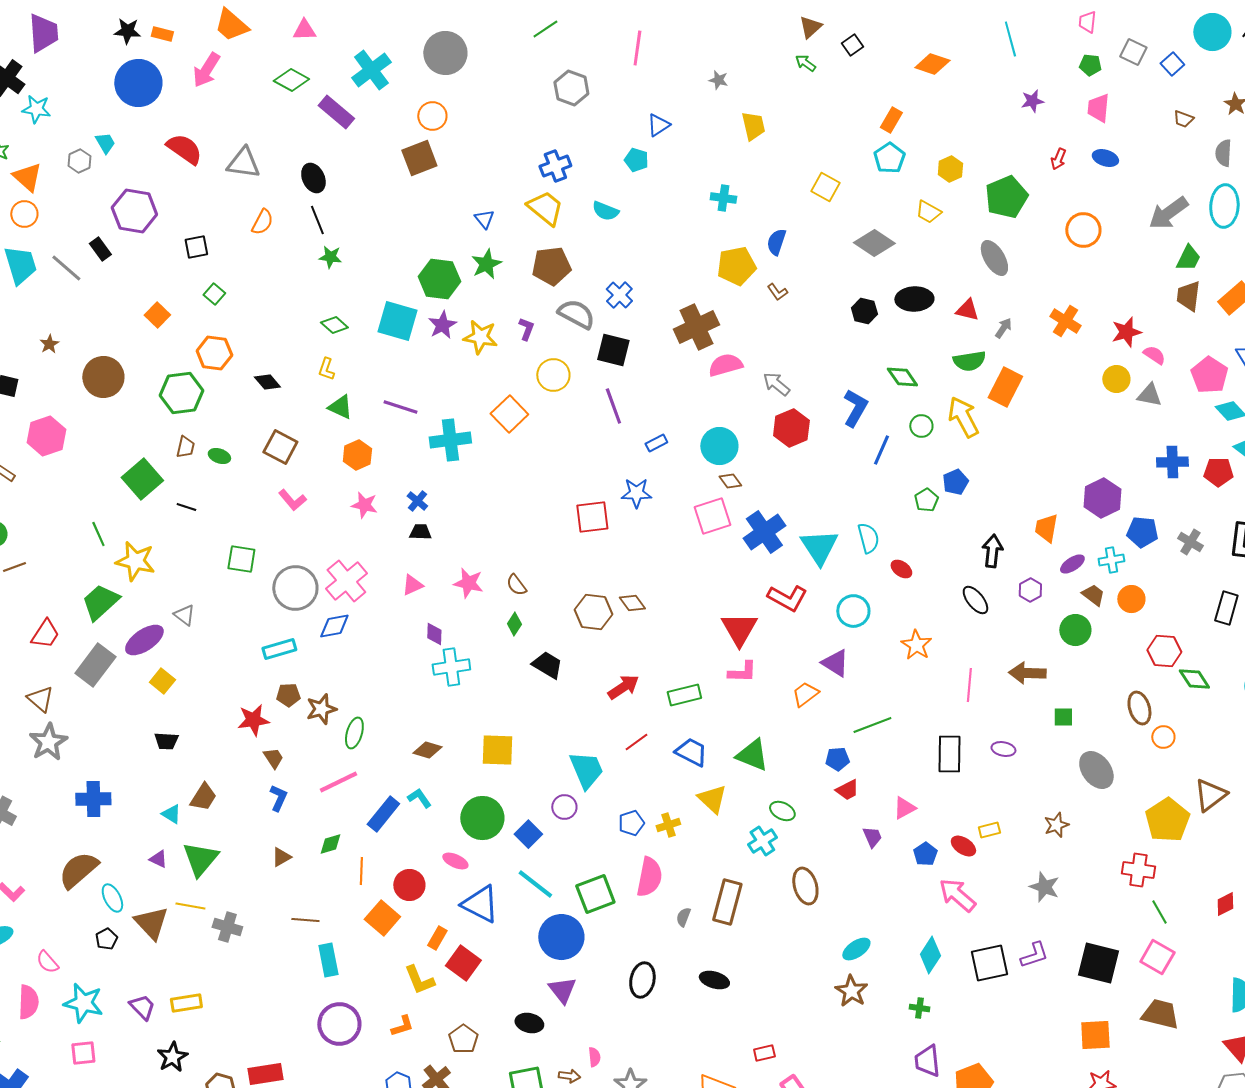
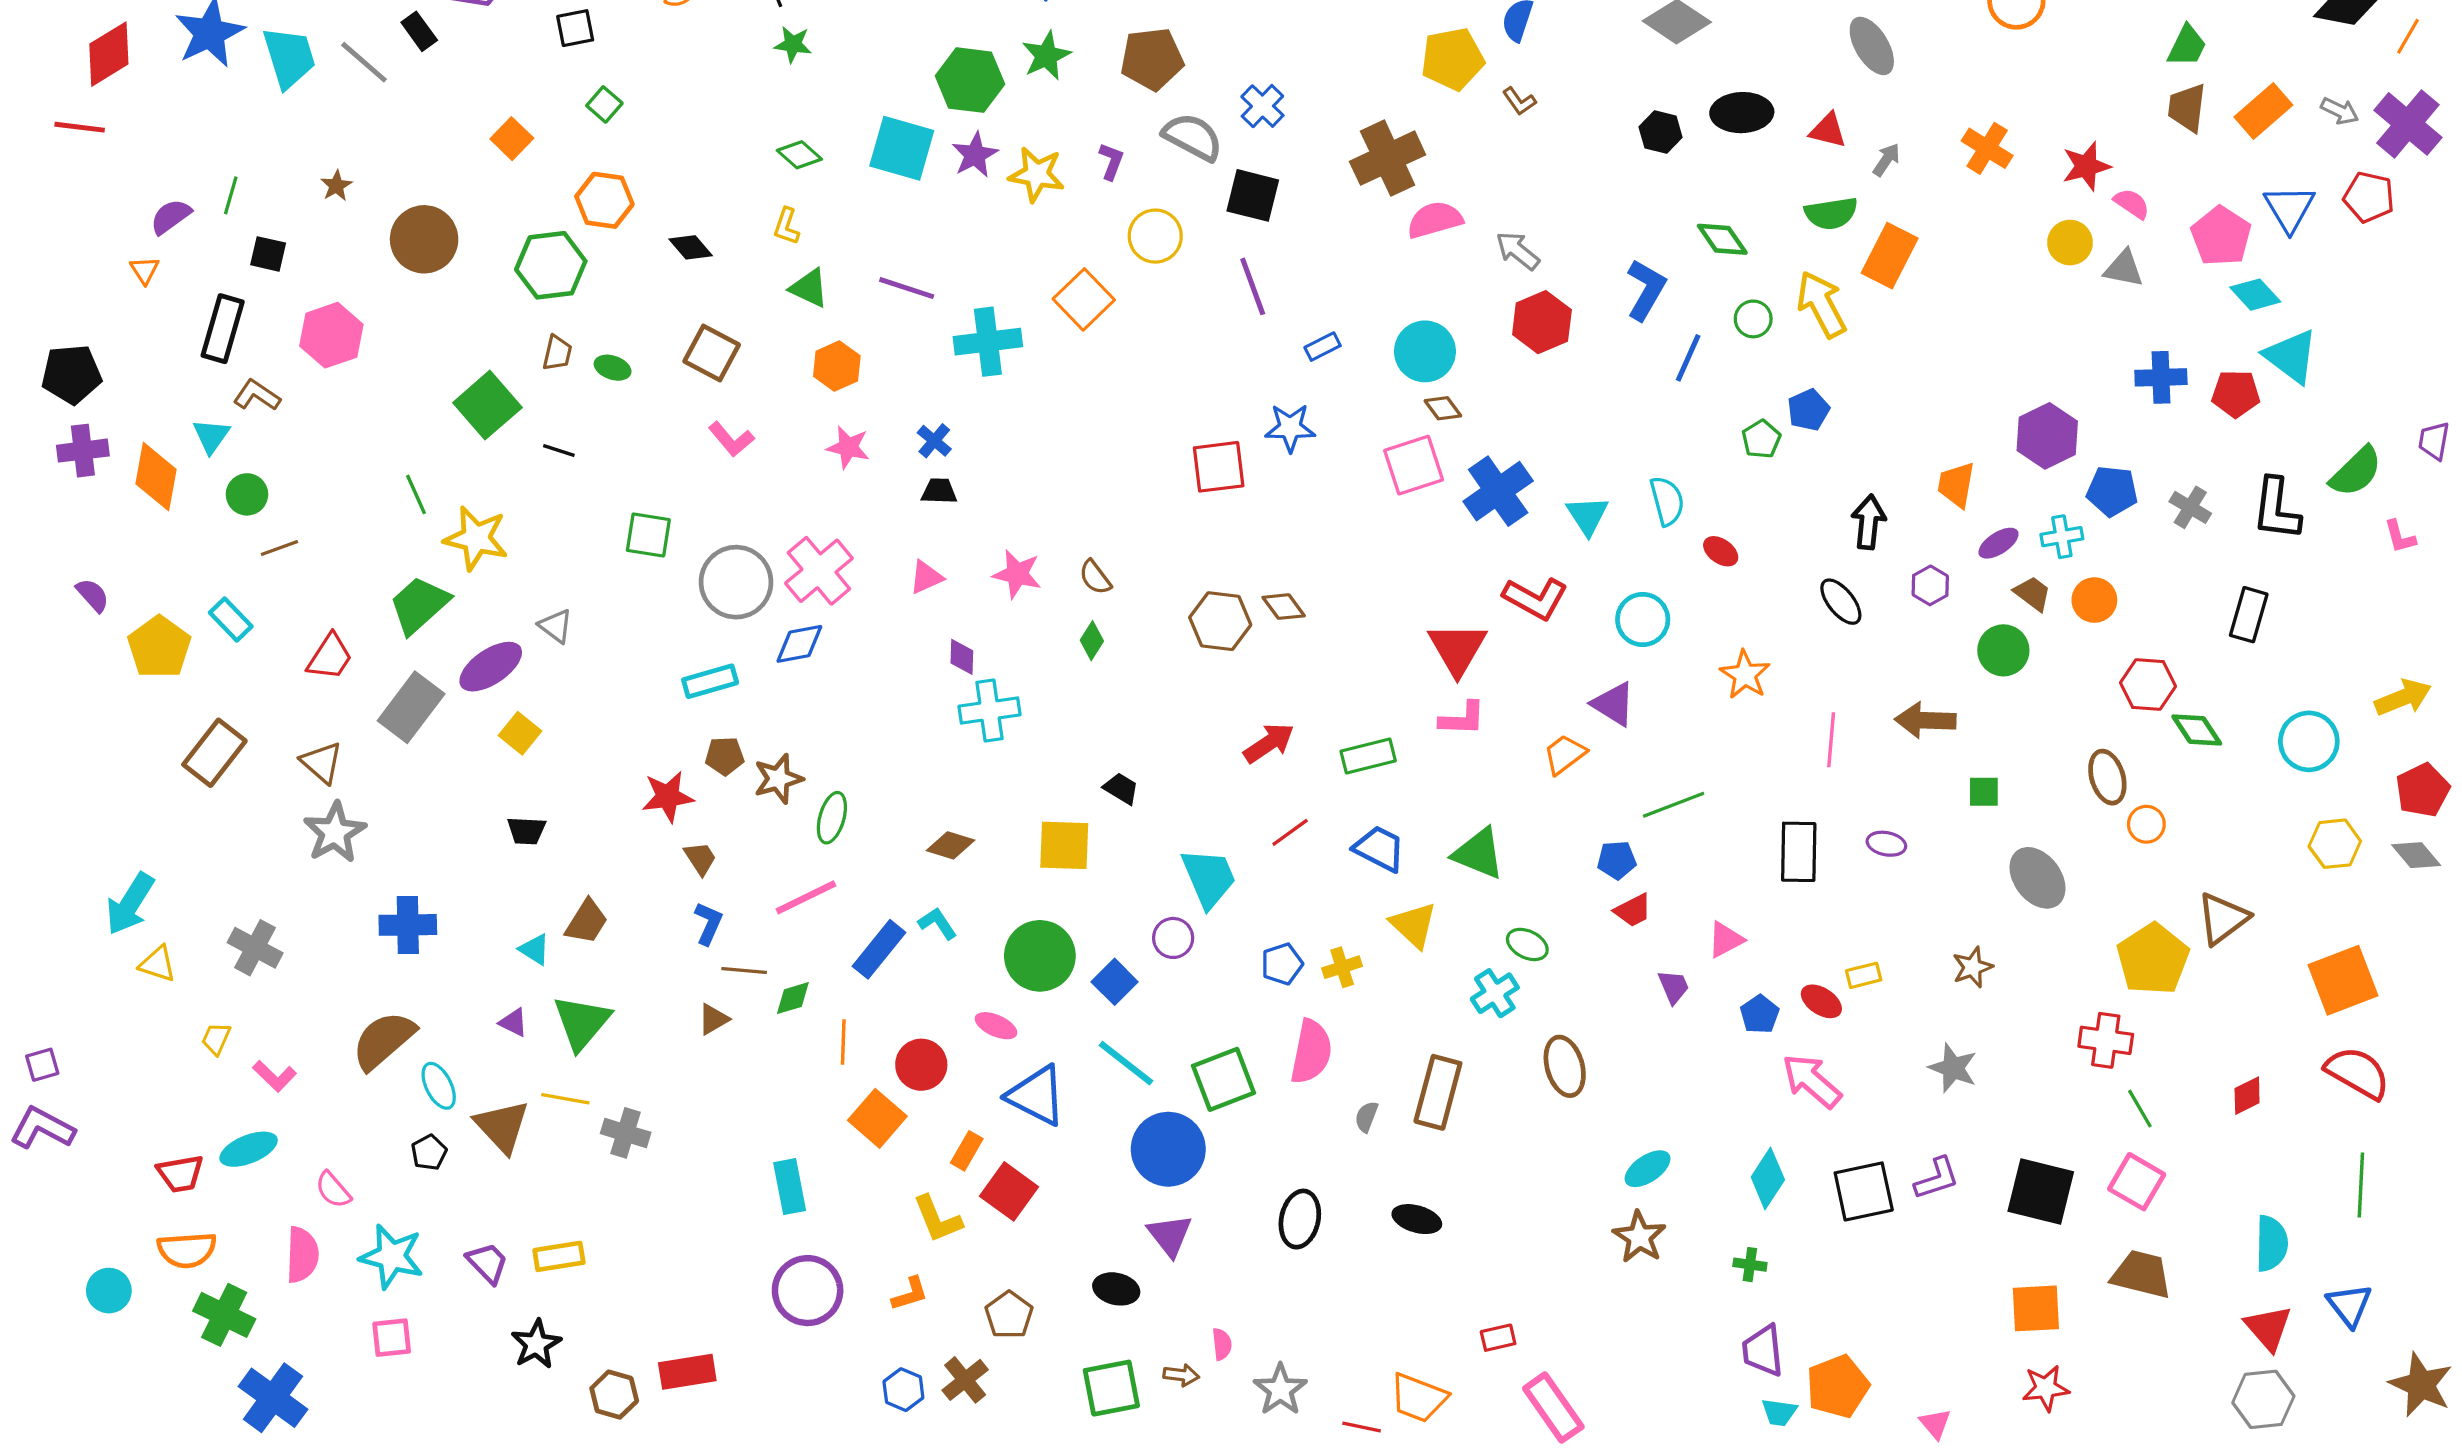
cyan triangle: (819, 547) -> (1587, 516), size x0.7
black trapezoid: (547, 665) -> (1121, 788), moved, size x0.7
brown line: (305, 920) -> (744, 970), moved

